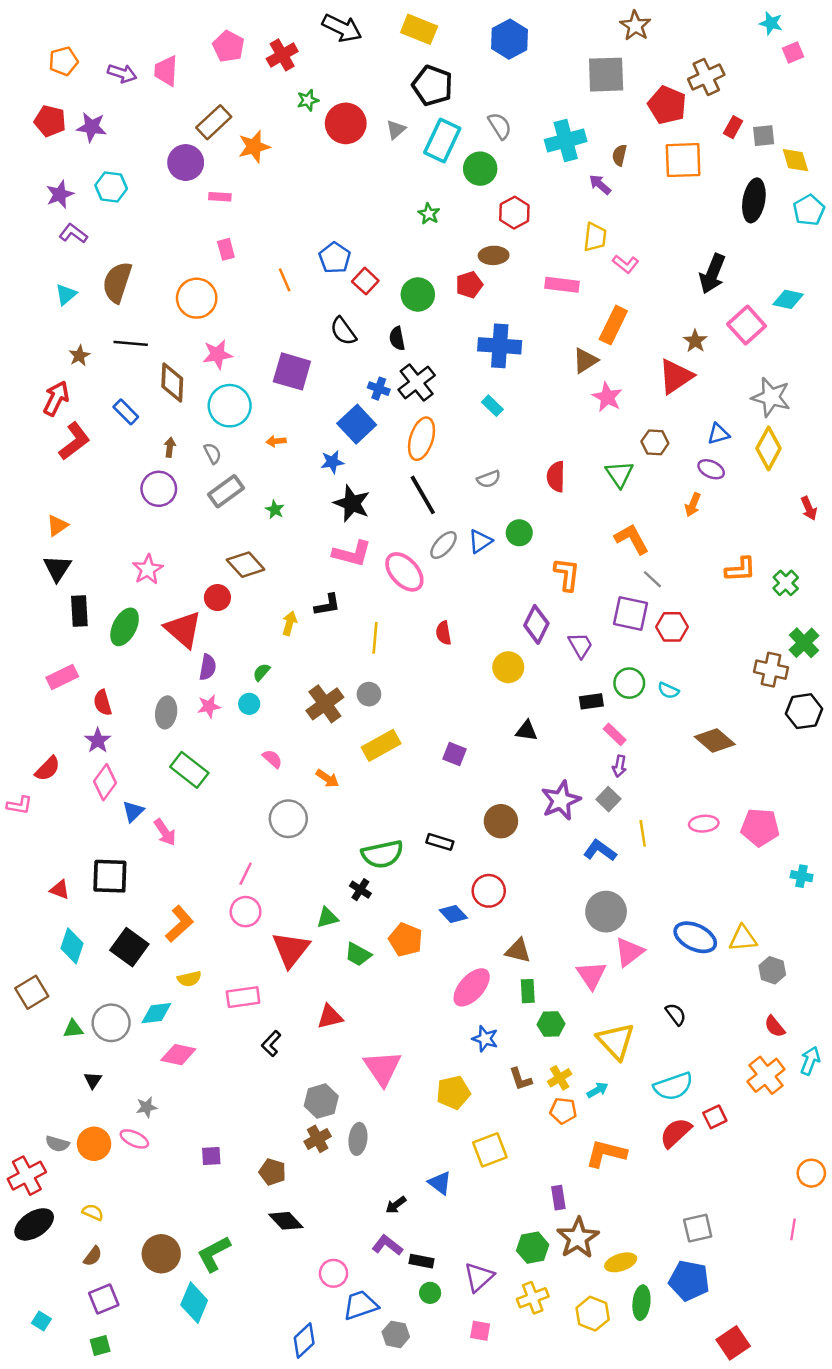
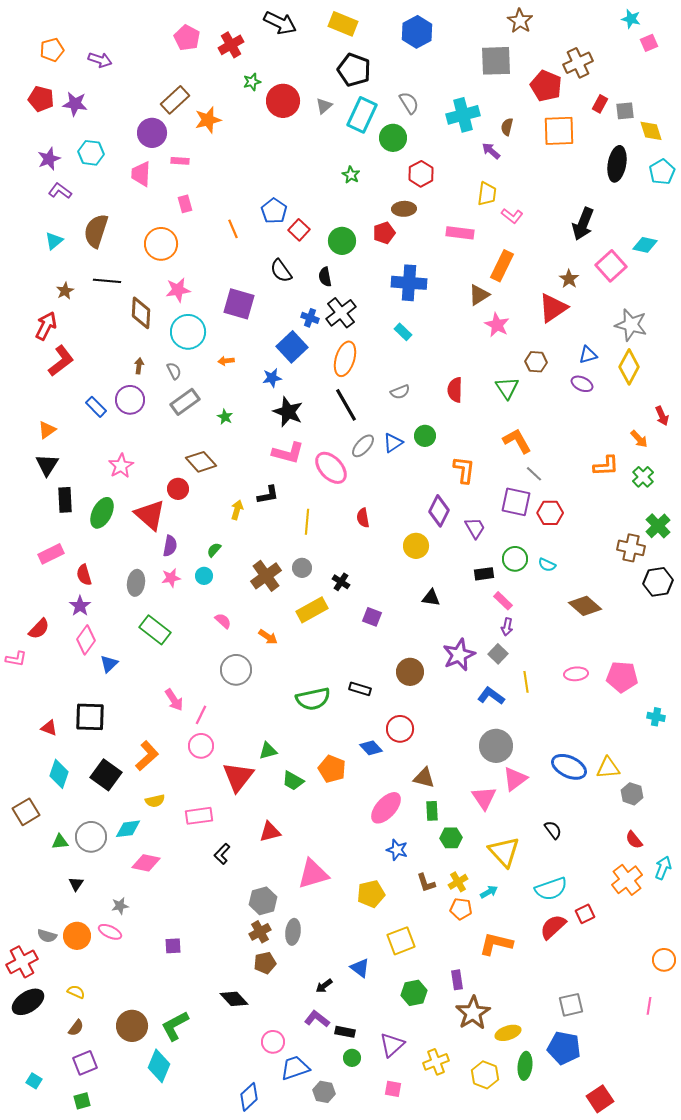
pink trapezoid: (166, 71) -> (141, 174), moved
blue rectangle: (126, 412) -> (96, 407), moved
orange arrow: (693, 505) -> (639, 439), moved, turned -66
pink arrow: (165, 832) -> (174, 700), moved
black cross: (360, 890) -> (341, 582), moved
pink triangle: (382, 1068) -> (313, 874), turned 48
brown pentagon: (272, 1172) -> (265, 963), moved, turned -30
green hexagon: (533, 1248) -> (414, 993), moved

